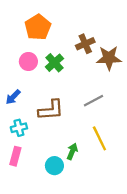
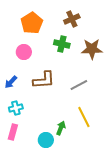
brown cross: (85, 44) -> (72, 19), moved
green cross: (54, 63) -> (62, 44), moved, turned -35
brown L-shape: (51, 110) -> (44, 80), moved

